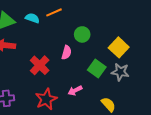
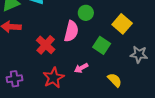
pink semicircle: (66, 53) -> (71, 31), size x1.5
gray star: (120, 72) -> (139, 54), moved

